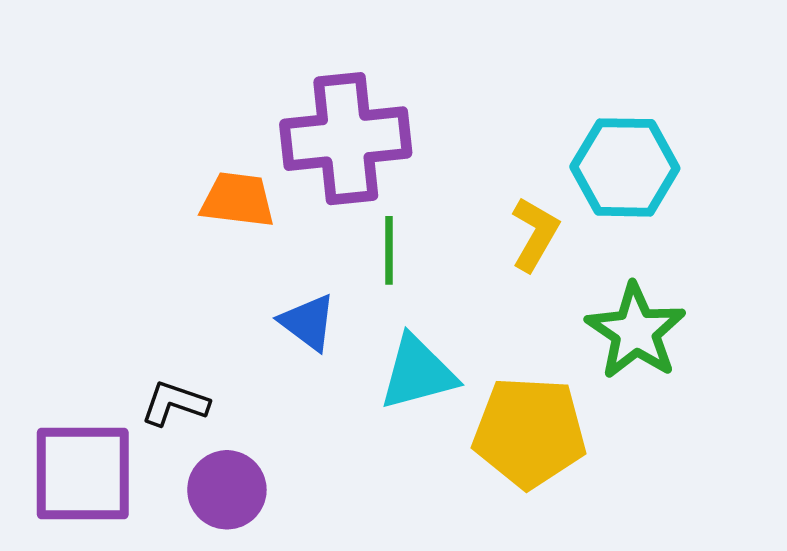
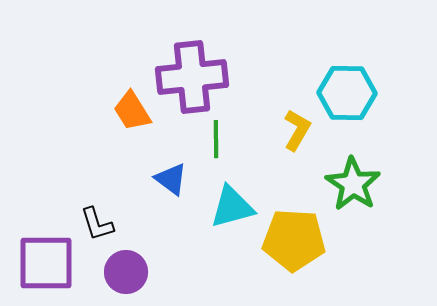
orange trapezoid: (238, 200) -> (132, 111), turned -129
black L-shape: (175, 403) -> (97, 224), turned -126

